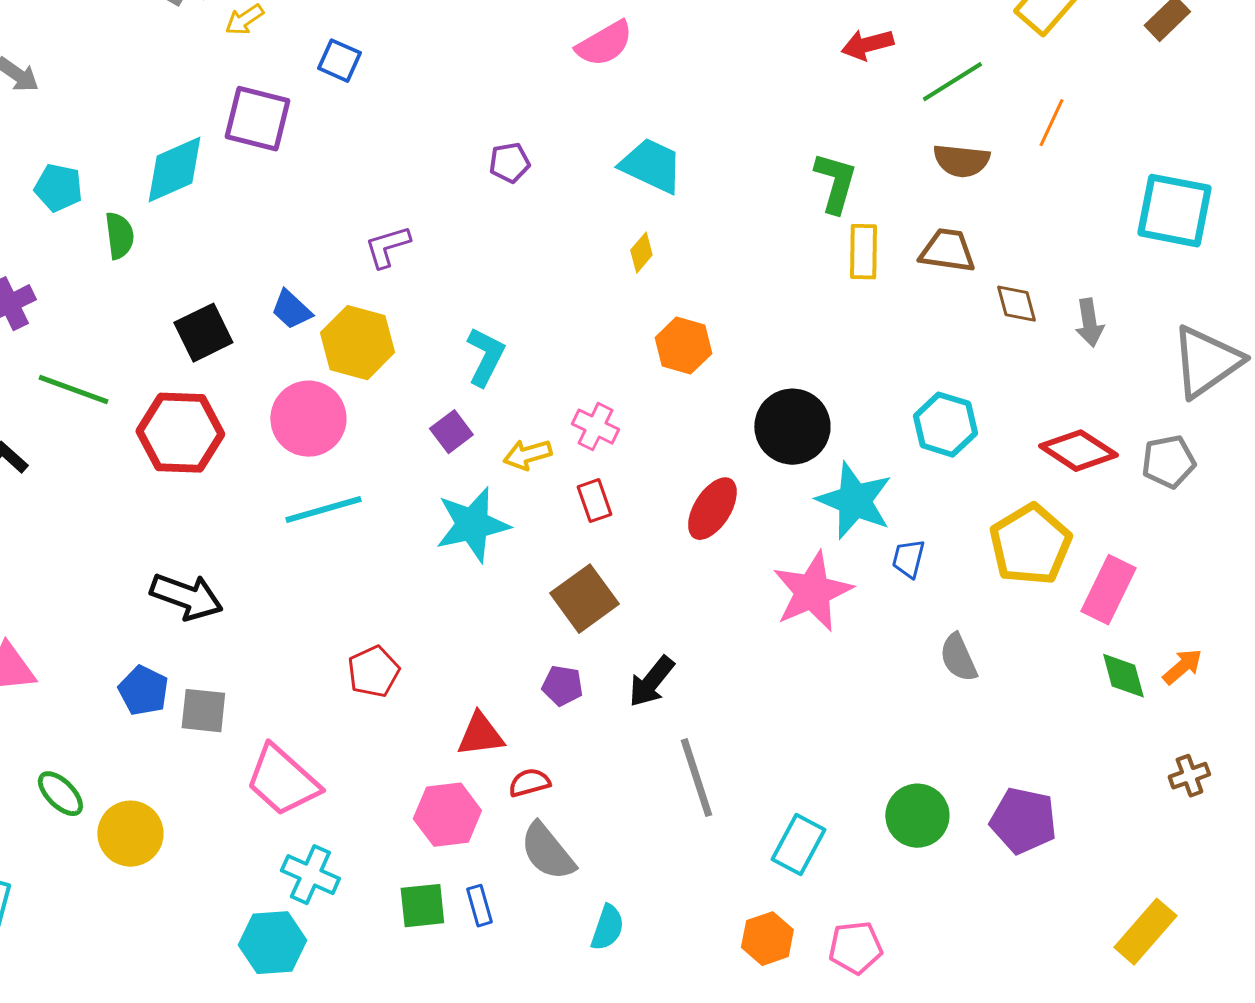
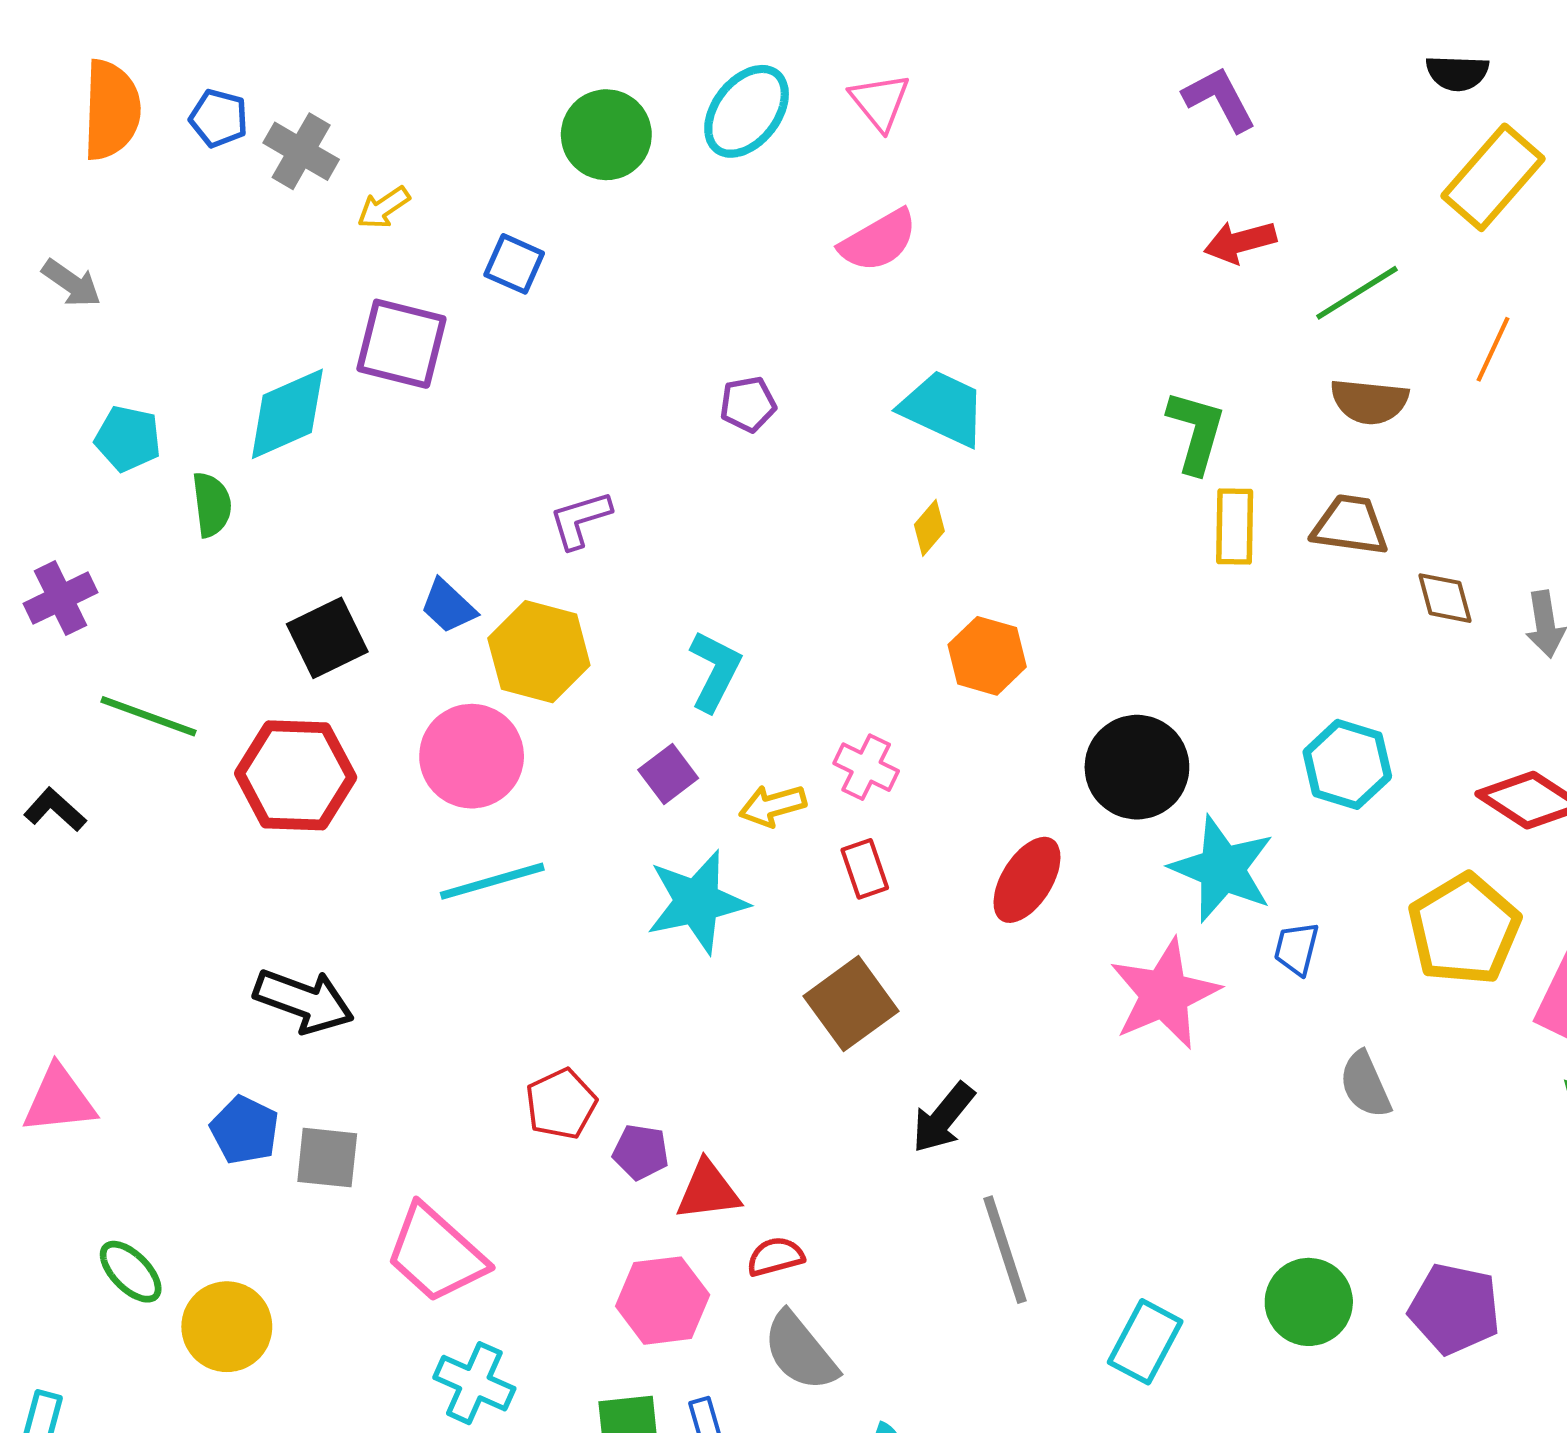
purple pentagon: (562, 686) -> (641, 1152), moved

